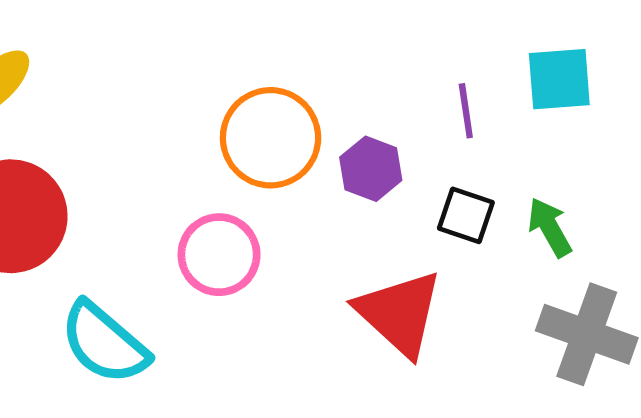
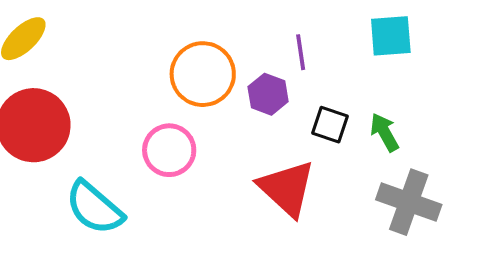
purple line: (466, 111) -> (301, 52), moved

